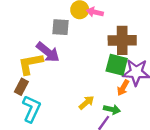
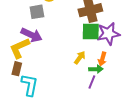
orange arrow: (123, 88) -> (102, 59), moved
yellow arrow: (86, 103) -> (80, 58), moved

